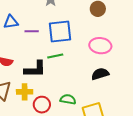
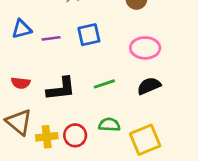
blue square: (60, 31) -> (89, 35), size x0.7
green line: (55, 56) -> (104, 84), moved
yellow cross: (25, 92) -> (47, 137), moved

